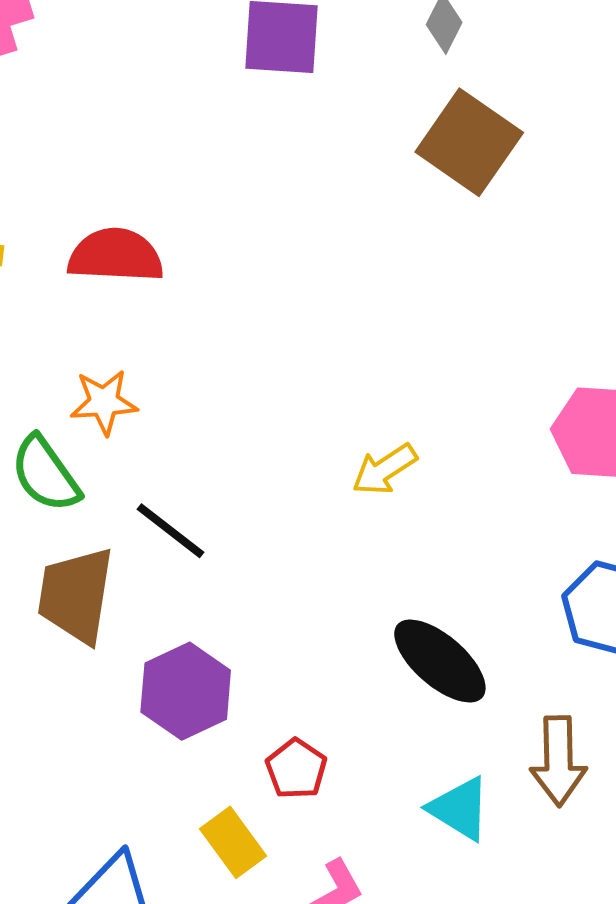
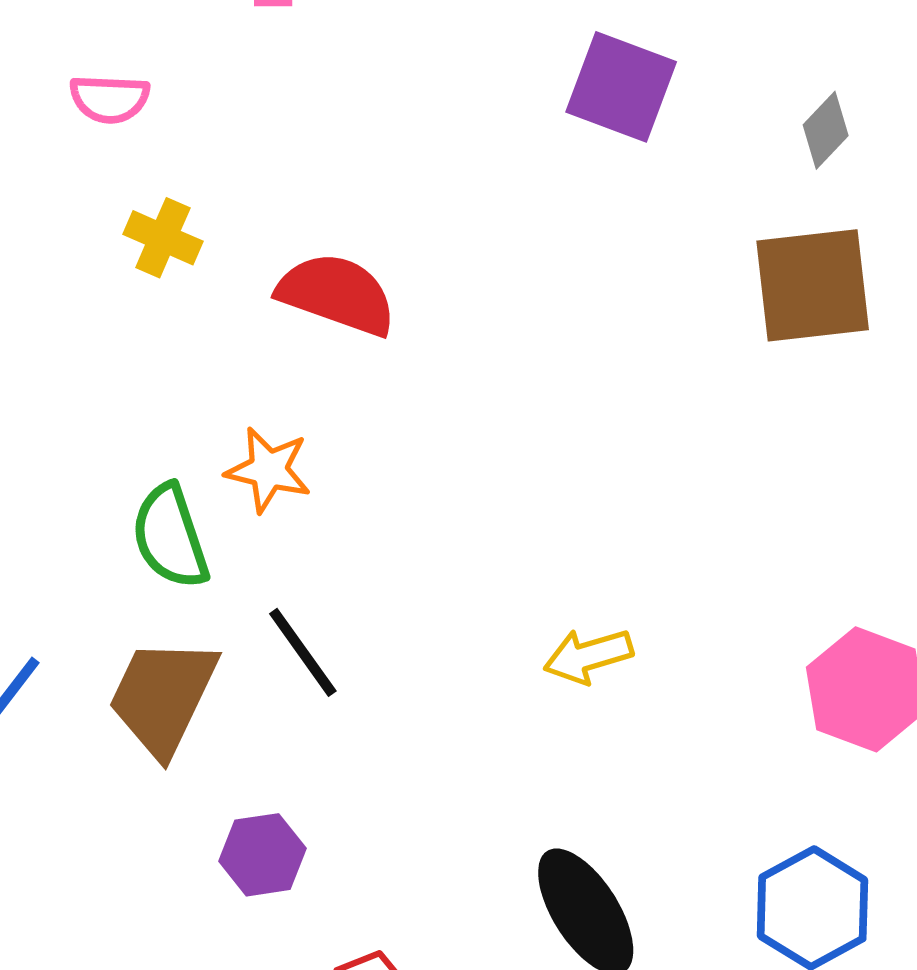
brown square: (469, 142) -> (813, 285), turned 32
purple hexagon: (186, 691) -> (262, 855), size x0.7

